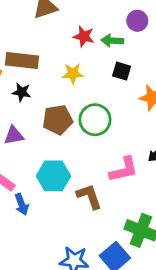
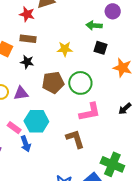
red star: (84, 36) -> (27, 14), moved
brown rectangle: (22, 61) -> (28, 39), size x0.7
pink L-shape: (124, 170) -> (90, 112), moved
cyan hexagon: (53, 176) -> (36, 121), moved

